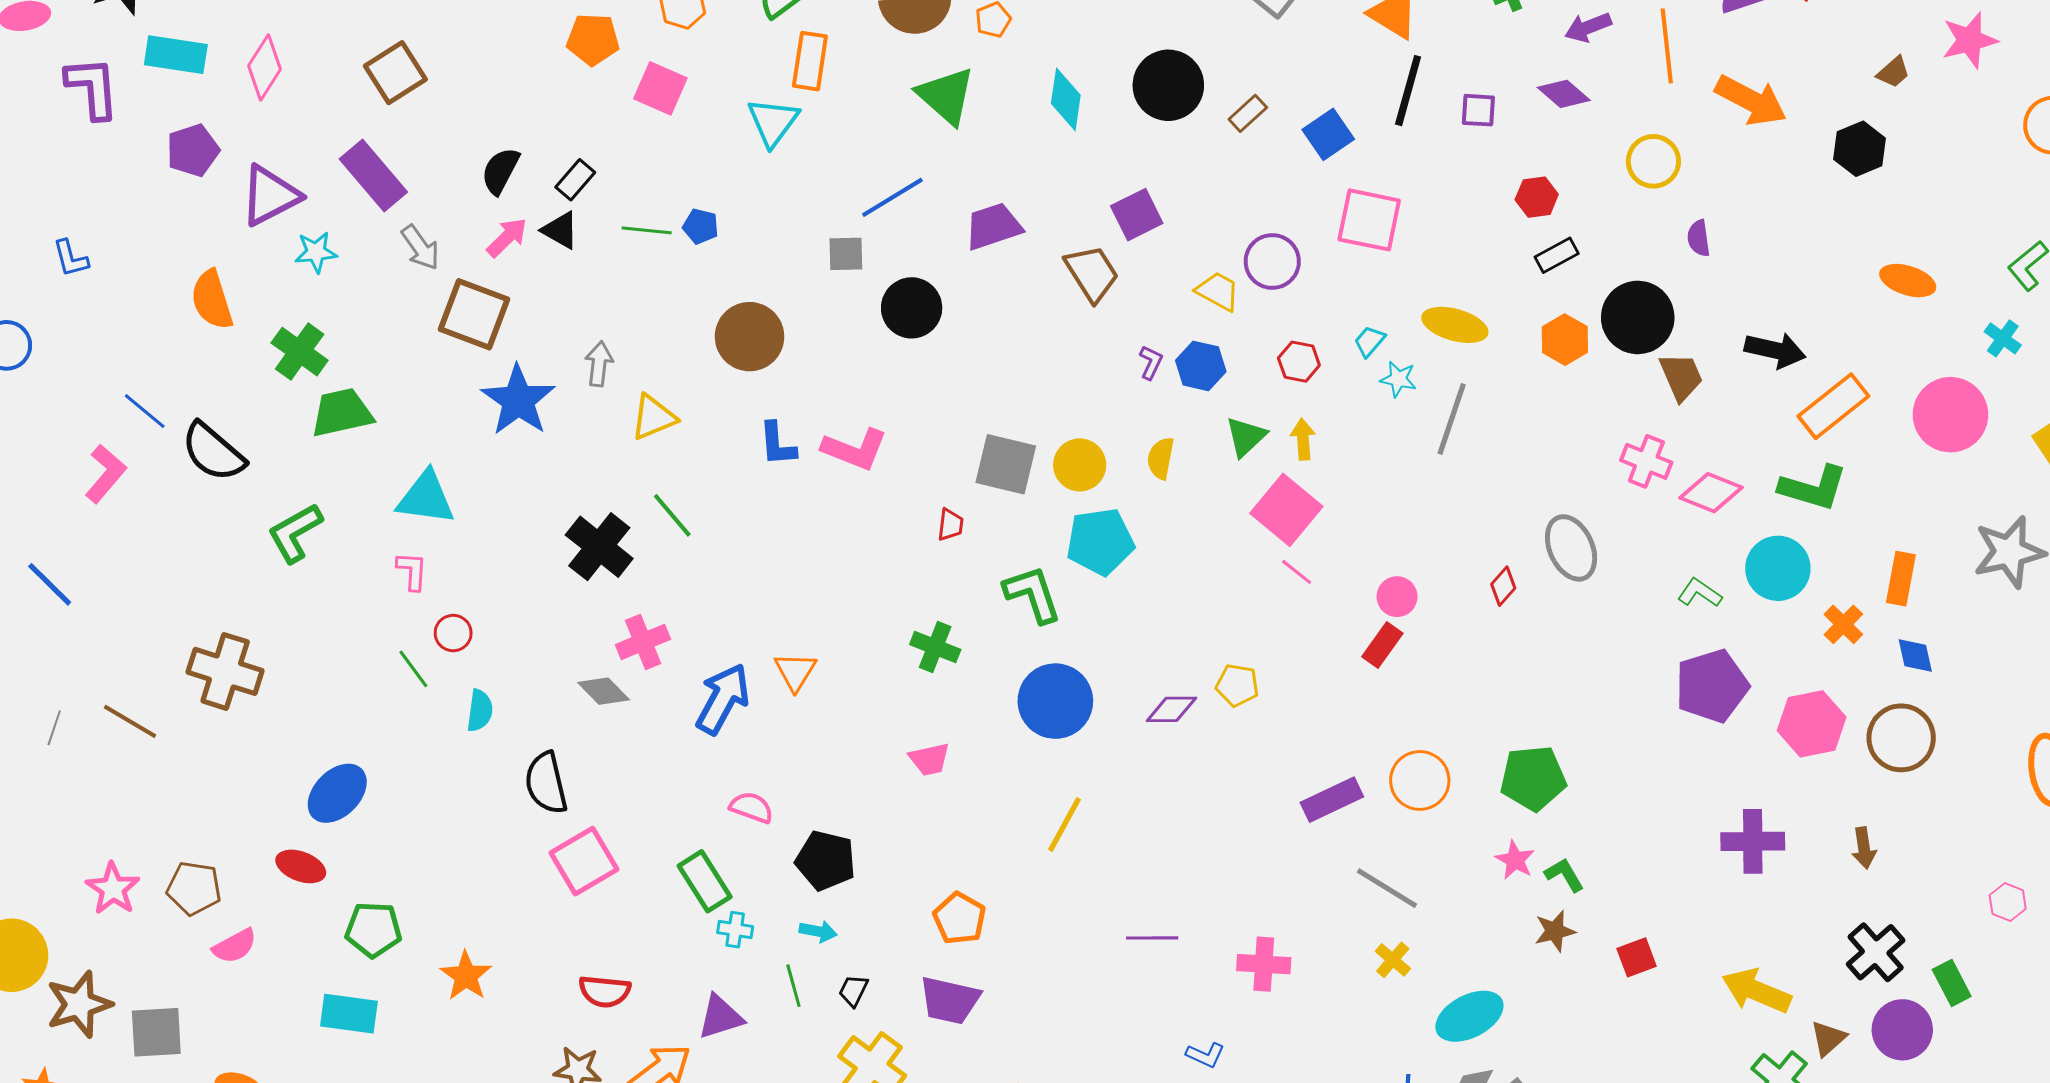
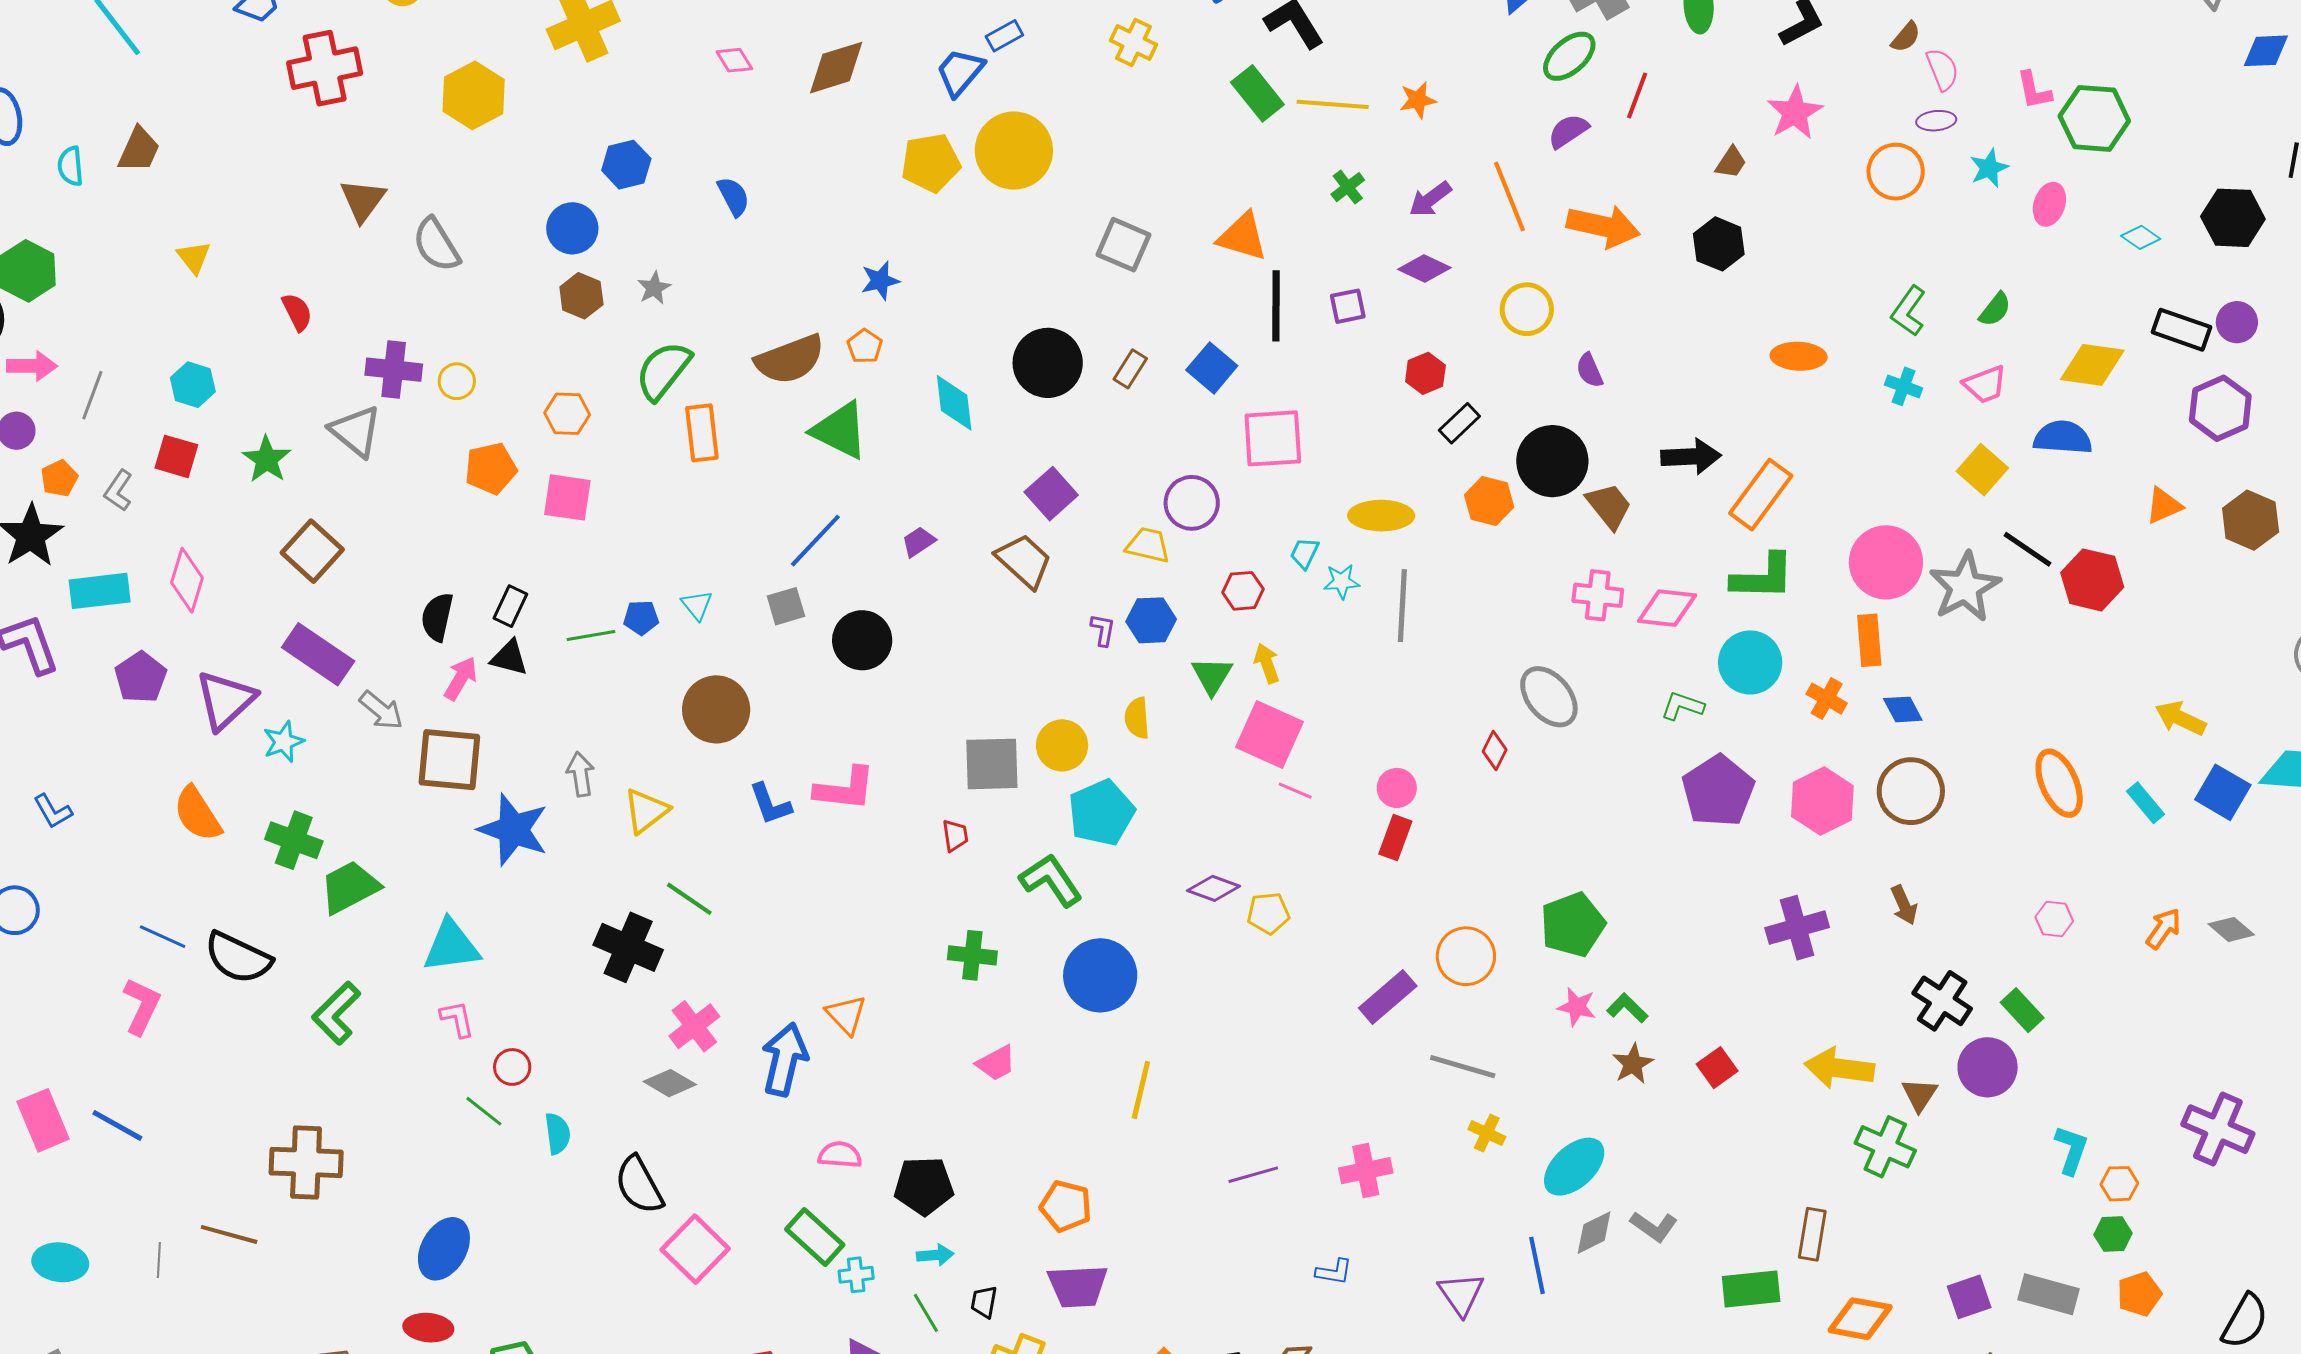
cyan triangle: (773, 122) -> (697, 605), moved, size x0.6
purple trapezoid: (993, 226) -> (918, 542), size x0.6
pink circle: (1950, 415) -> (1886, 562), moved
purple diamond: (1171, 709) -> (1214, 888), moved, turned 36

